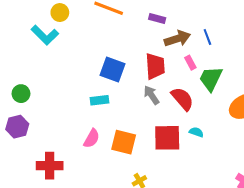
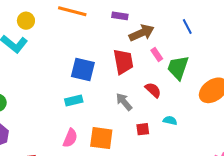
blue line: (207, 37) -> (187, 27), moved
gray arrow: (151, 95) -> (124, 102), moved
red semicircle: (182, 99) -> (153, 90), size x0.7
red square: (167, 138) -> (143, 129), size x0.5

